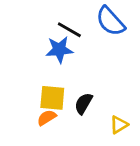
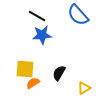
black line: (69, 30) -> (37, 16), moved
yellow square: (52, 98) -> (25, 69), moved

